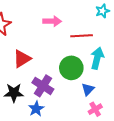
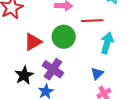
green circle: (71, 68) -> (64, 37), moved
black star: (14, 93) -> (24, 75), turned -30

